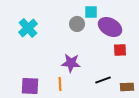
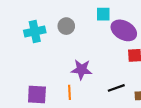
gray circle: (77, 24) -> (66, 26), moved
cyan cross: (28, 28) -> (35, 32), turned 30

